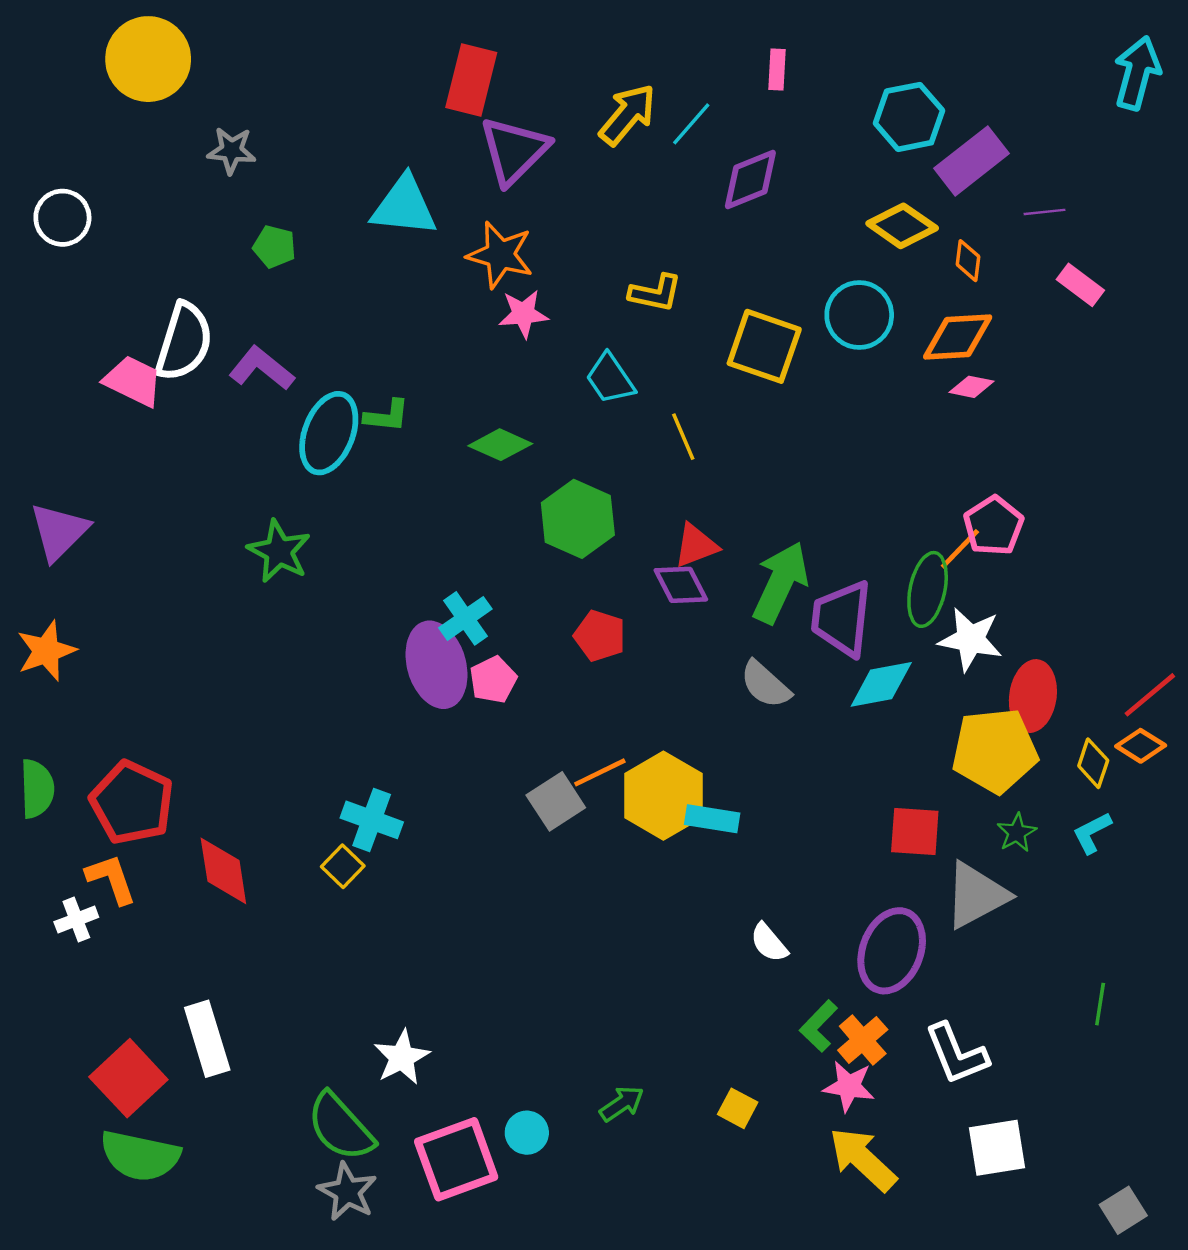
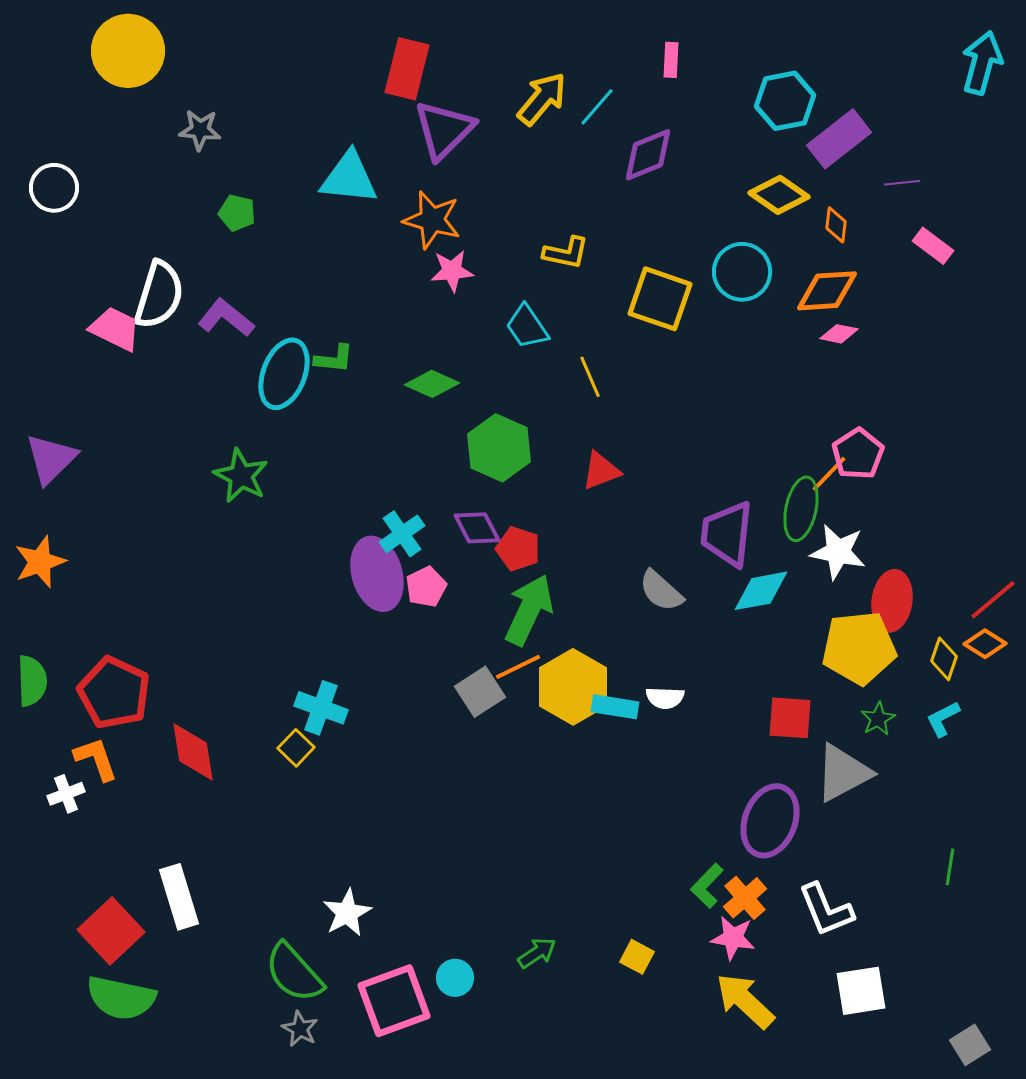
green arrow: (780, 583) -> (529, 610), moved
purple diamond: (681, 585) -> (477, 528), moved
white semicircle: (769, 943) -> (665, 698), moved, turned -48
gray star: (347, 1192) -> (300, 1029), size x0.7

